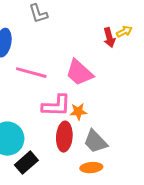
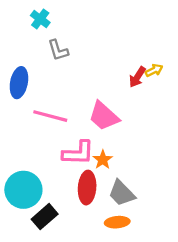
red arrow: (109, 38) -> (137, 77), turned 48
orange star: (78, 112) -> (103, 160), turned -30

